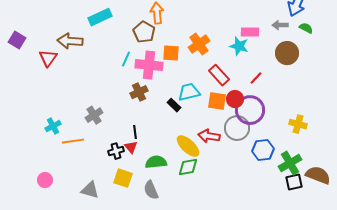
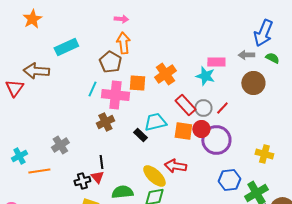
gray circle: (237, 128) -> (203, 108), moved, size x0.7

